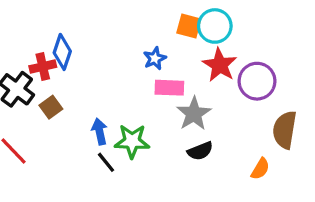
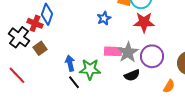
red star: (220, 65) -> (144, 22), turned -30
red cross: (43, 67) -> (35, 23), turned 35
purple circle: (257, 81) -> (152, 56), moved
pink rectangle: (169, 88) -> (113, 51), moved

